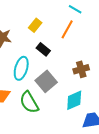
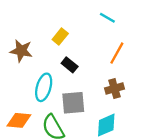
orange line: (67, 29) -> (117, 53), moved
gray square: (46, 81) -> (73, 103), turned 35

